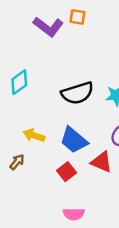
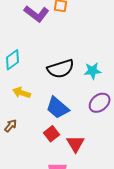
yellow arrow: (34, 135) -> (22, 93), moved
red triangle: (102, 162) -> (76, 144), moved, turned 36

